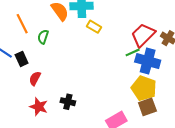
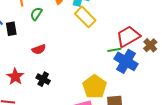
yellow rectangle: (94, 27) -> (85, 17), size x1.5
red semicircle: (35, 78) -> (39, 49), moved, turned -152
yellow pentagon: (144, 88) -> (95, 87), moved

